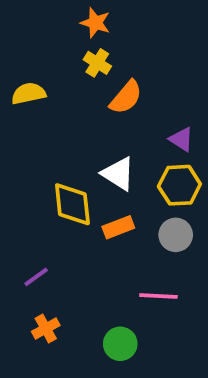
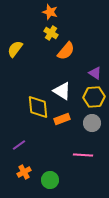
yellow semicircle: (29, 93) -> (15, 49), turned -42
green circle: (120, 344) -> (50, 180), moved

